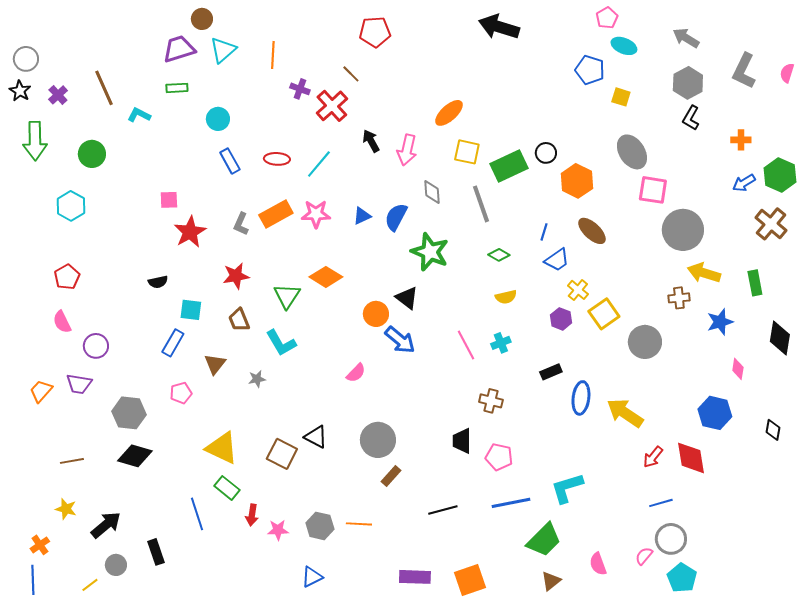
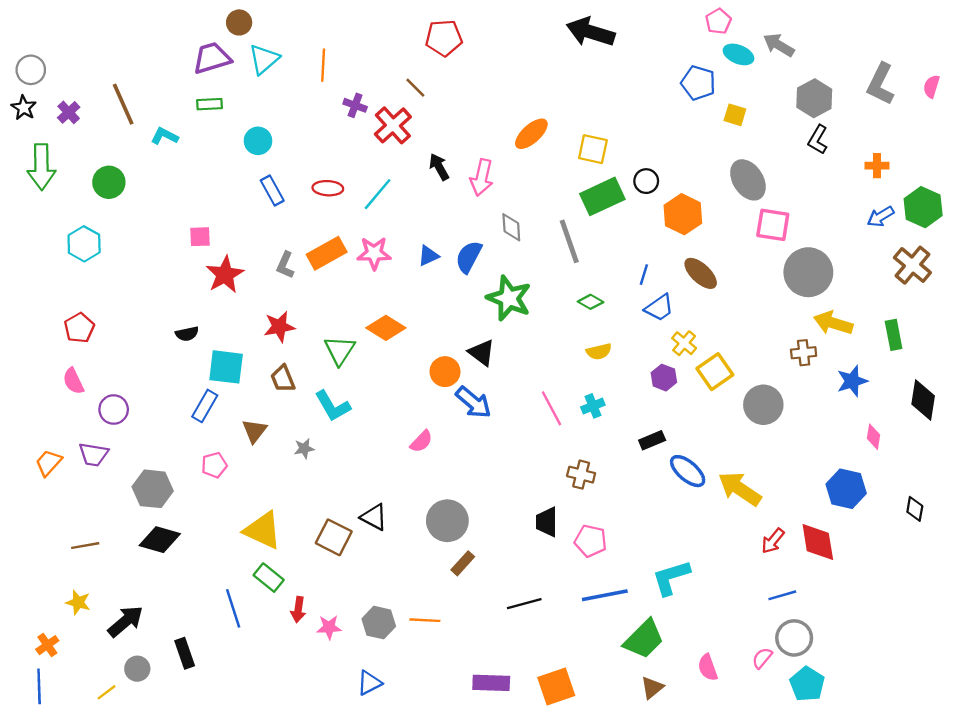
gray arrow: (686, 38) -> (779, 45), moved
yellow square: (467, 152) -> (593, 149), moved
cyan square: (191, 310) -> (226, 367), size x1.4
blue ellipse: (581, 398) -> (688, 471), turned -56

